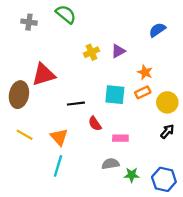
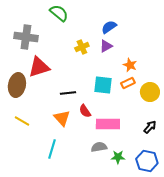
gray cross: (29, 22) -> (26, 37), moved, size x1.6
blue semicircle: (157, 30) -> (109, 27), moved
black arrow: (167, 131) -> (150, 127), moved
orange triangle: (59, 137) -> (62, 118), moved
pink rectangle: (120, 138) -> (108, 124), size x1.6

